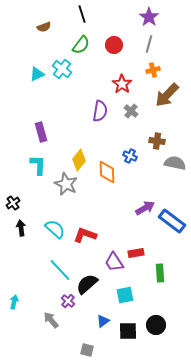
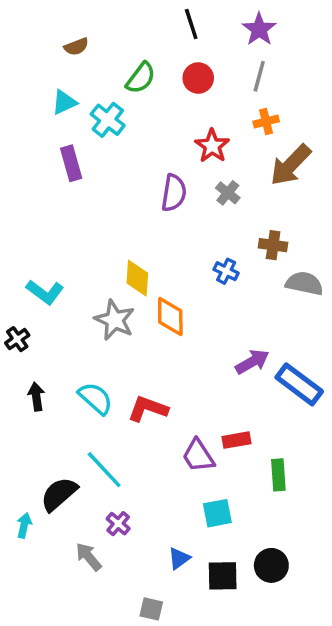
black line: (82, 14) -> (191, 24), moved
cyan triangle: (37, 74) -> (64, 102), moved
purple rectangle: (41, 132) -> (71, 163), moved
yellow diamond: (79, 160) -> (137, 278), turned -35
cyan L-shape: (38, 165) -> (45, 292), moved, turned 125
orange diamond: (107, 172) -> (170, 316), moved
black cross: (13, 203) -> (17, 339), moved
black semicircle: (87, 284) -> (59, 494), moved

